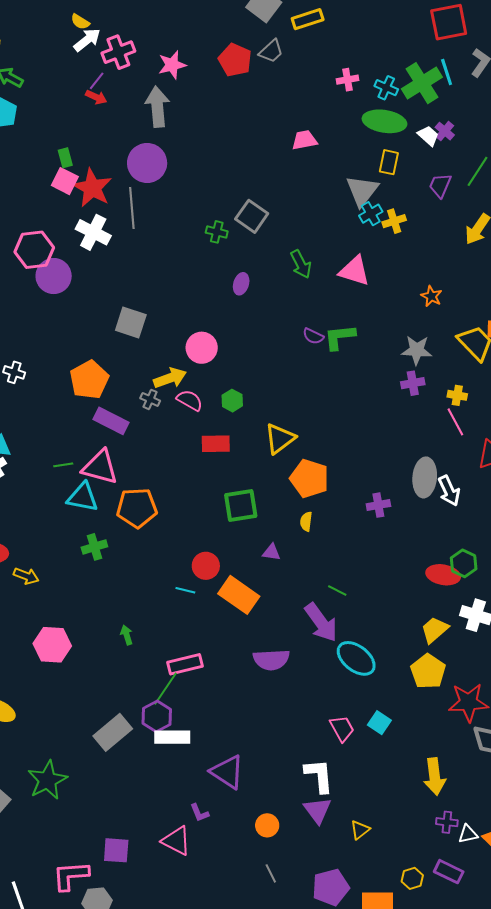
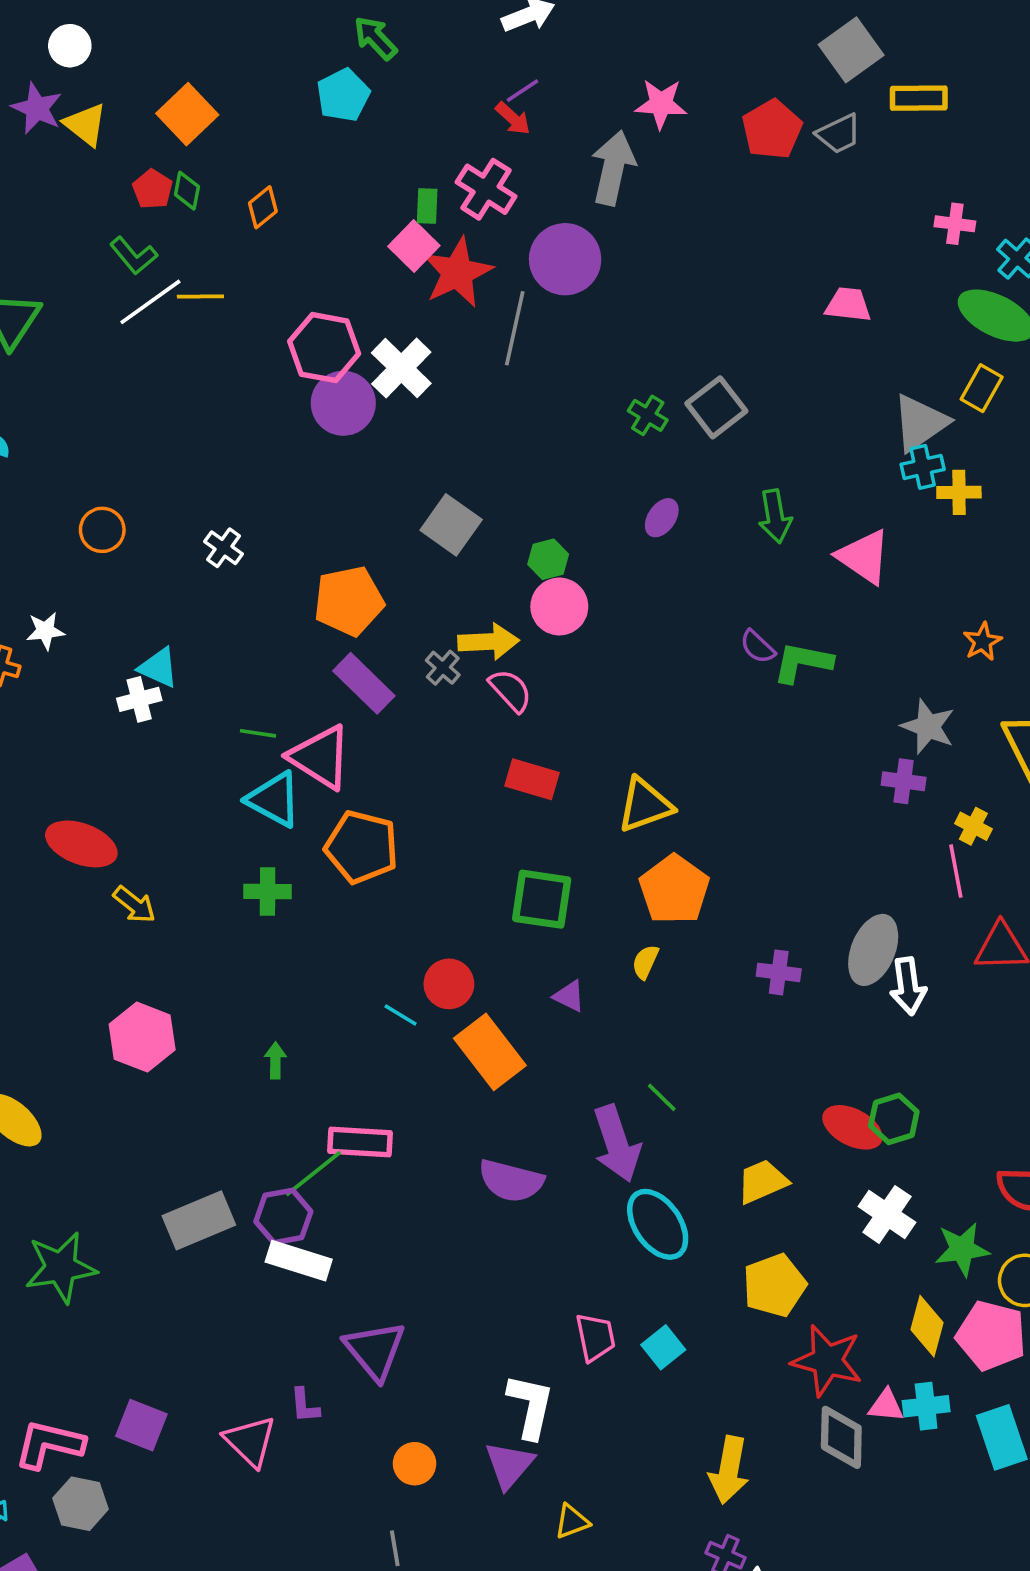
pink cross: (118, 52) -> (486, 189), moved, turned 36
white cross: (93, 232) -> (401, 368), moved
green hexagon: (232, 401) -> (548, 559), moved
yellow trapezoid: (435, 630) -> (762, 1181), moved

